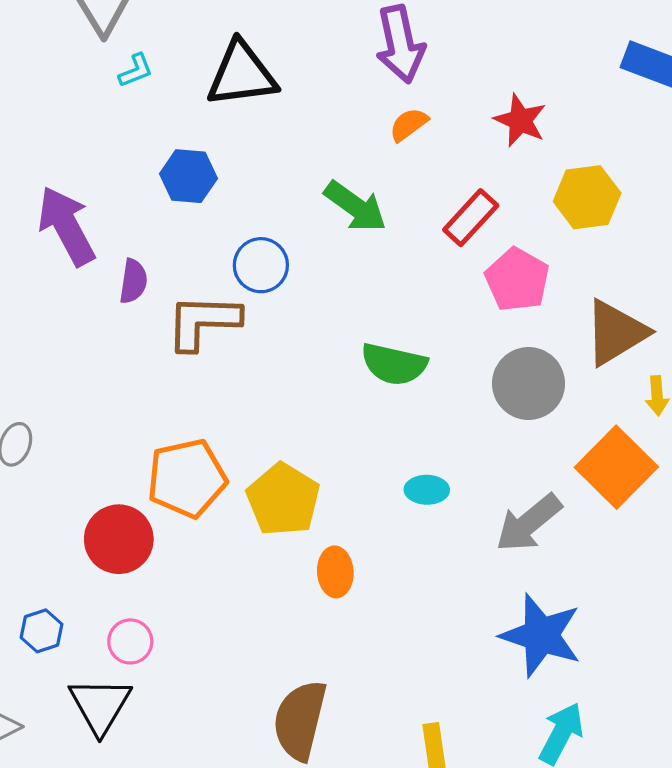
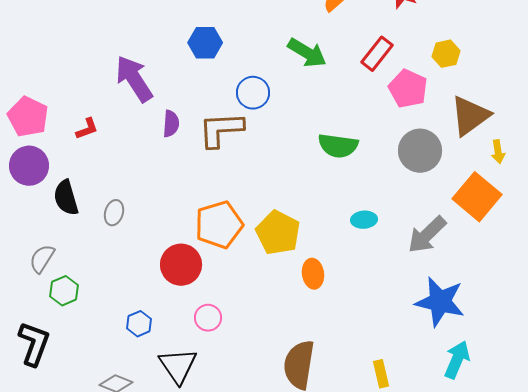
yellow hexagon: (587, 197) -> (446, 54), moved, size x0.7
purple semicircle: (133, 281) -> (171, 124), moved
pink circle: (130, 641) -> (208, 318), moved

